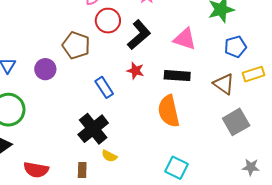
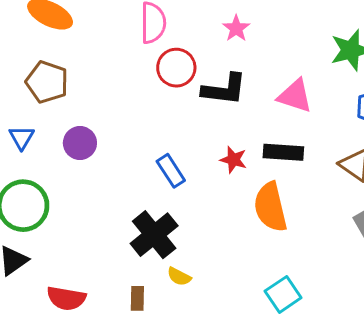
black L-shape: (139, 35) -> (224, 89), turned 48
brown pentagon: (76, 45) -> (47, 82), moved
red star: (135, 71) -> (233, 160), moved
cyan square: (177, 168) -> (283, 294), turned 30

